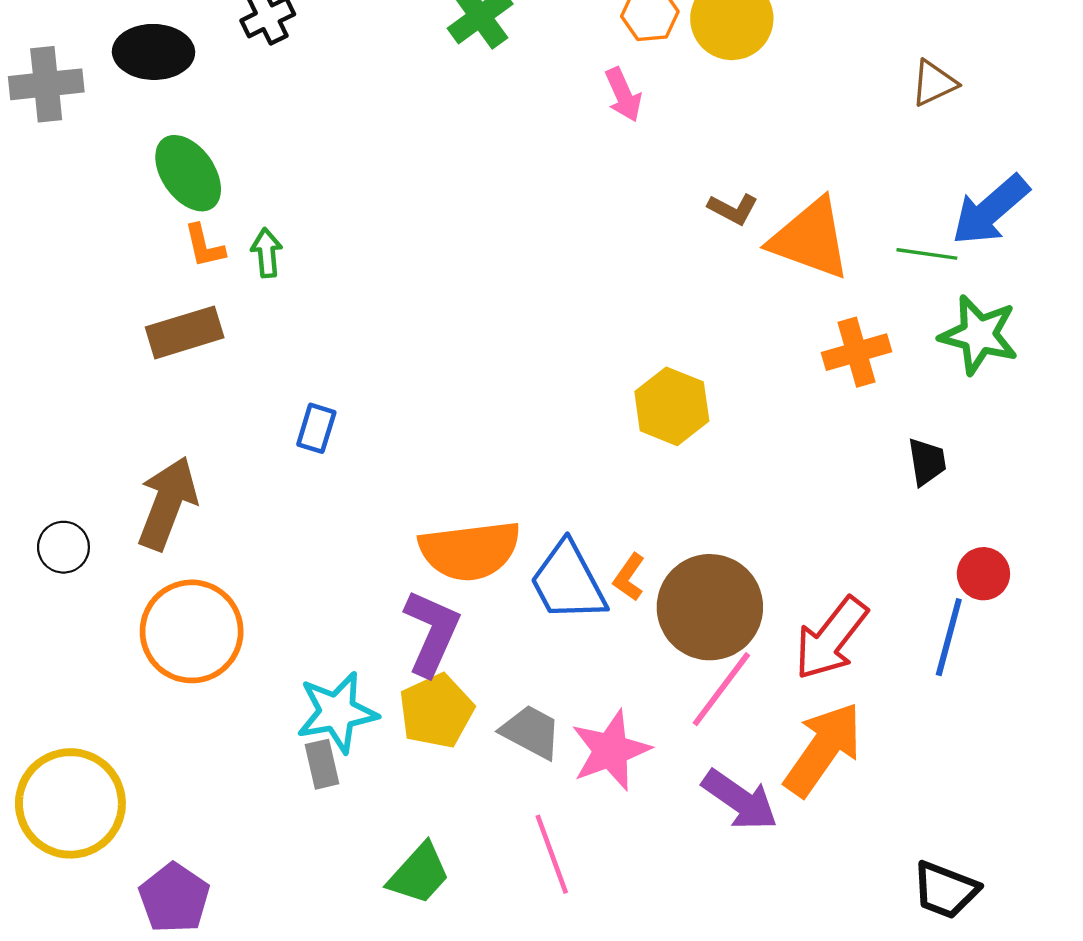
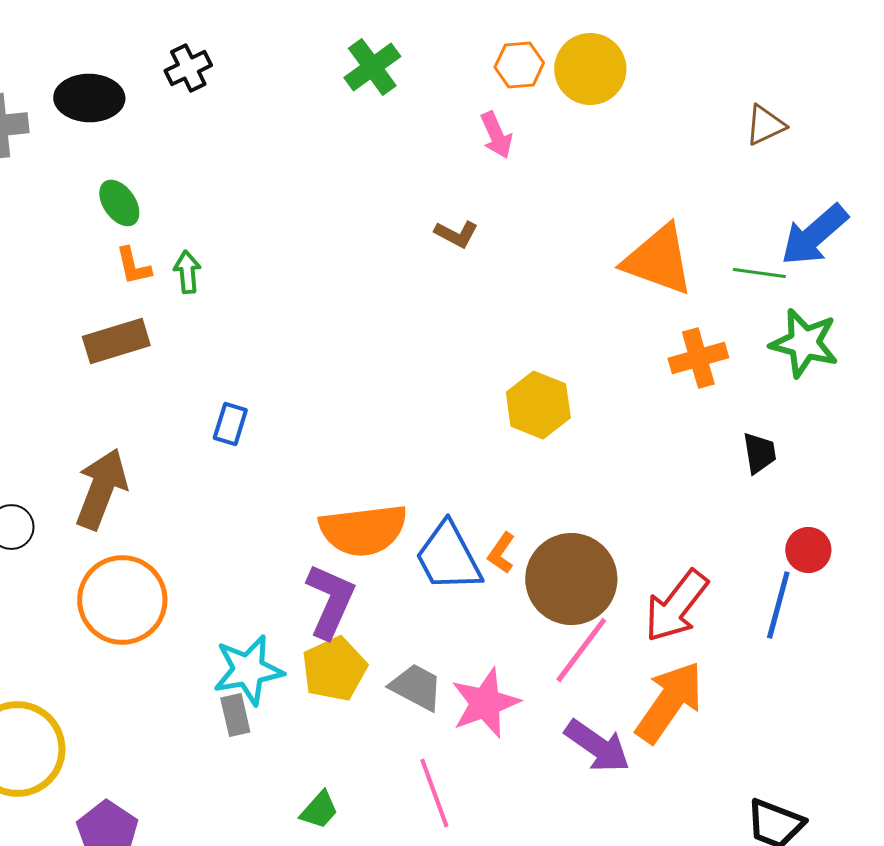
green ellipse: (188, 173) -> (119, 203), size x0.7
brown L-shape: (733, 209) -> (456, 234), moved
green trapezoid: (419, 874) -> (319, 810), size x0.7

